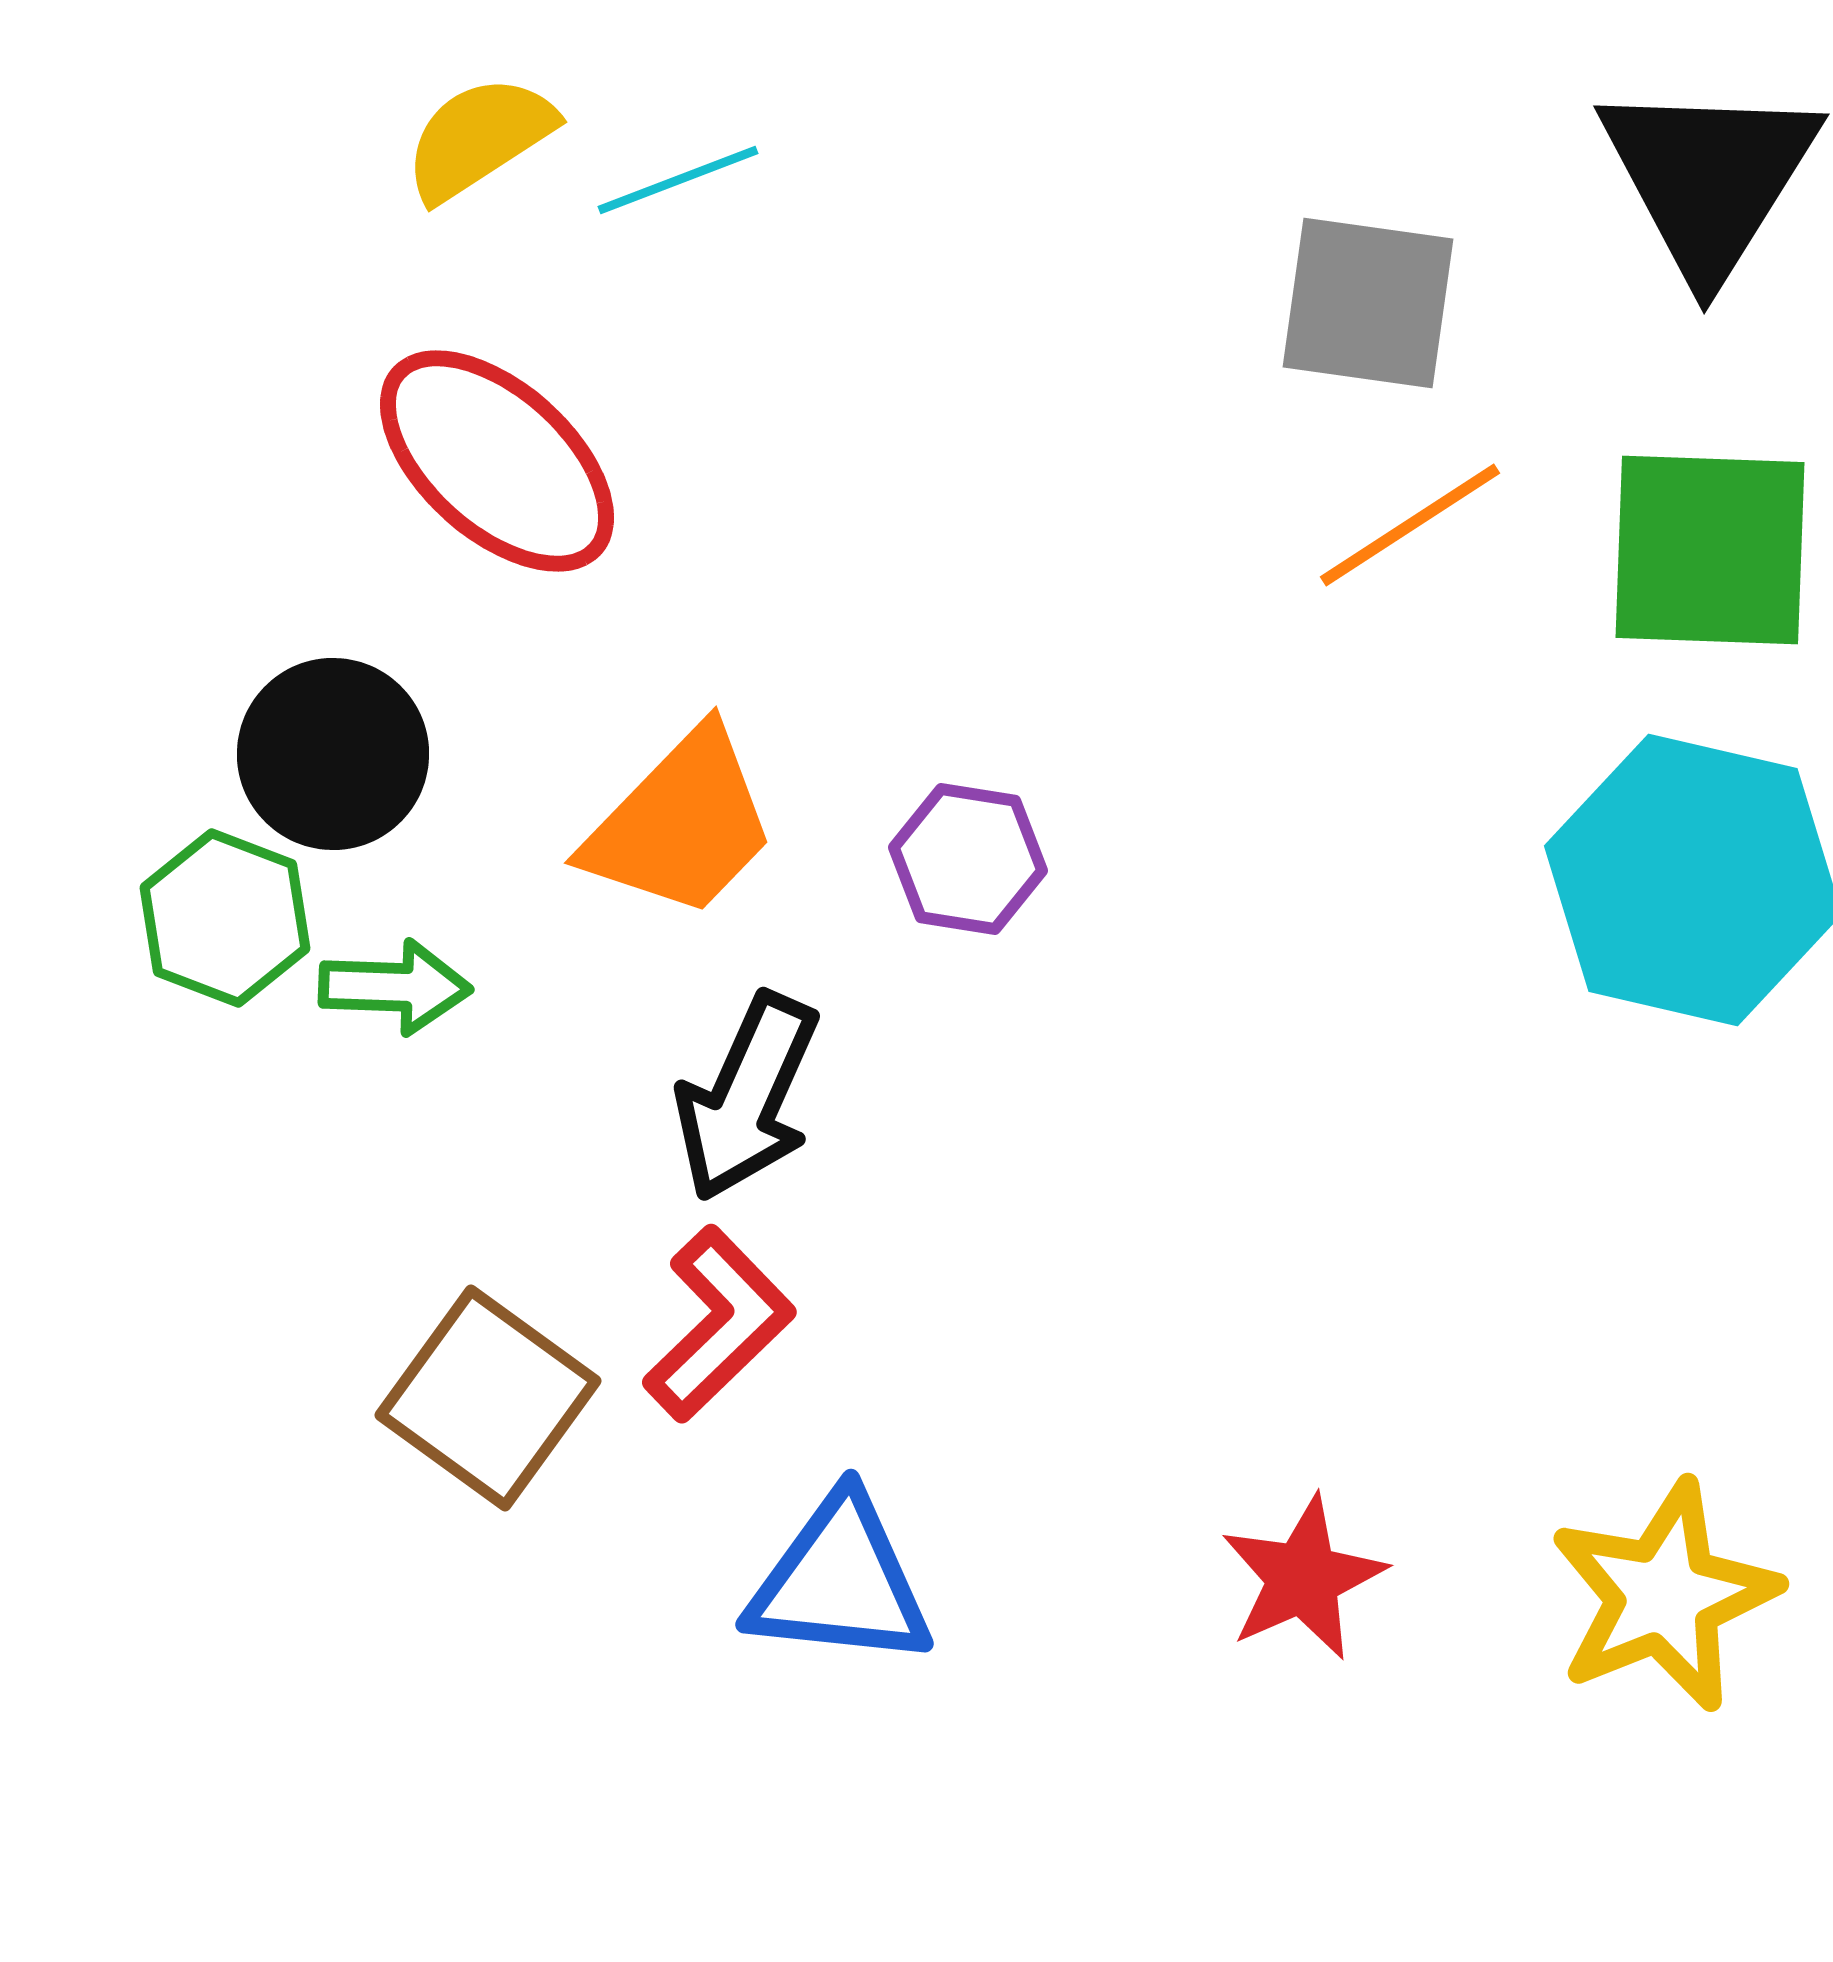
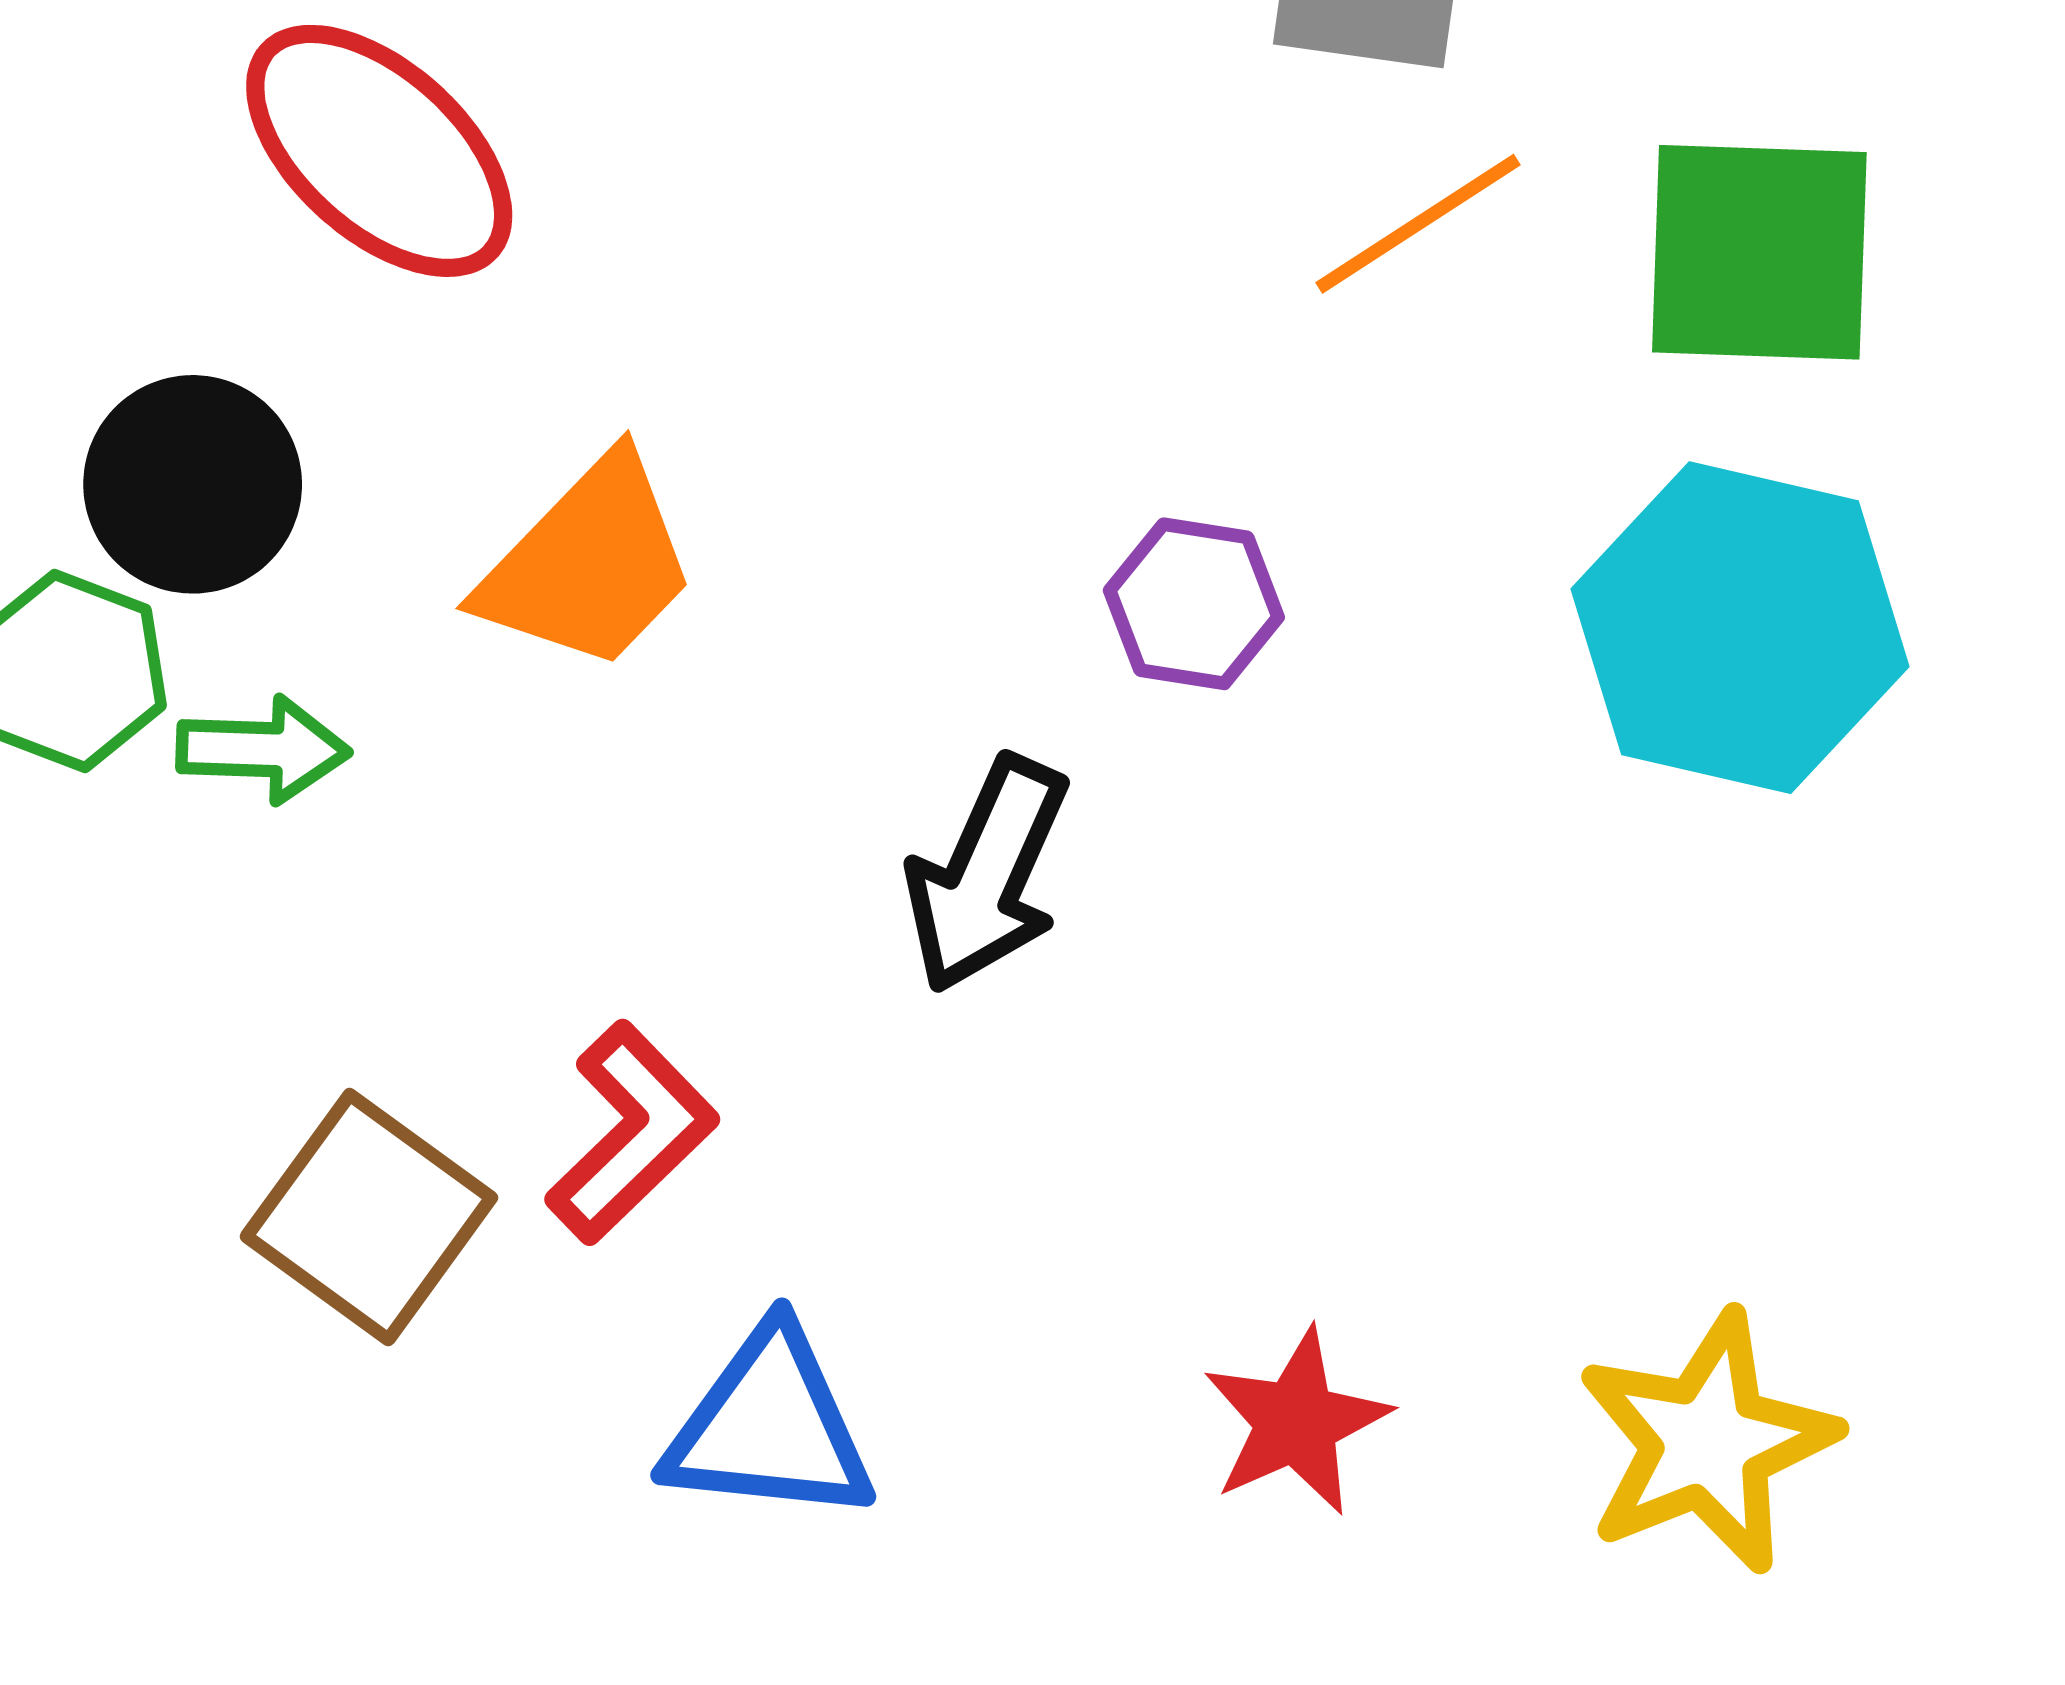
purple hexagon: (968, 859) -> (1194, 604), moved
black arrow: (747, 1097) -> (987, 875), moved

